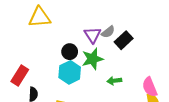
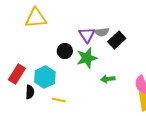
gray semicircle: (108, 32) -> (102, 32), turned 32
cyan hexagon: (70, 72) -> (45, 77), moved

